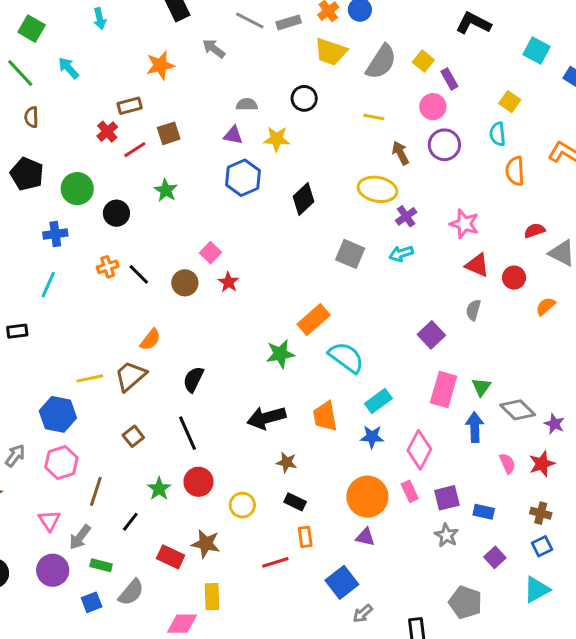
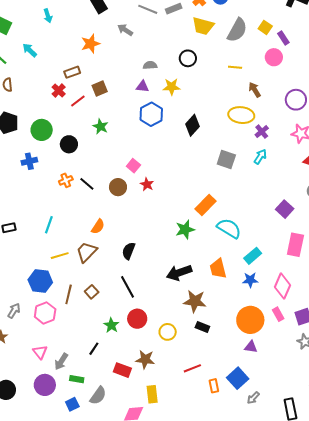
purple circle: (444, 145) -> (296, 100), moved
cyan arrow: (401, 254) -> (260, 157), turned 147
cyan line: (48, 285) -> (49, 225), moved
brown star: (287, 462) -> (195, 301), size x1.6
brown line: (96, 491) -> (69, 294), moved
orange rectangle: (305, 537) -> (214, 386), moved

